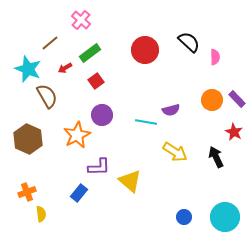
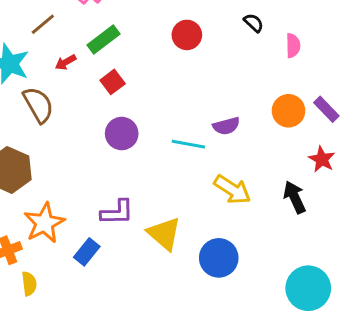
black semicircle: (189, 42) -> (254, 23), size x0.6
red circle: (145, 50) -> (187, 35), size x0.7
orange star: (77, 135) -> (44, 223), moved
blue circle: (184, 217) -> (219, 258), moved, size x1.6

